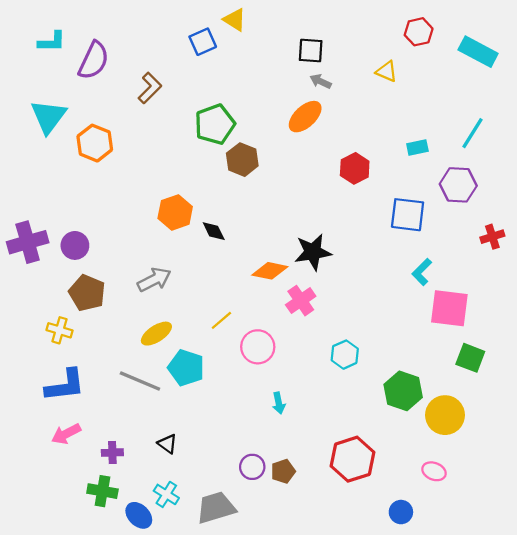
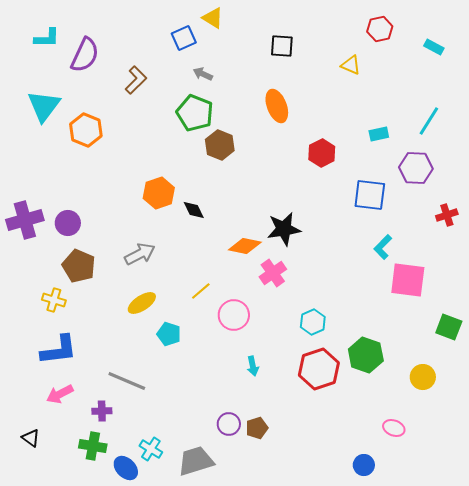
cyan rectangle: (478, 52) -> (434, 47), size x0.6
gray arrow: (321, 81) -> (203, 74), moved
orange ellipse: (305, 117) -> (277, 106), turned -68
green pentagon: (215, 124) -> (195, 113), turned -30
green square: (470, 358) -> (449, 327), moved
cyan pentagon: (186, 368) -> (169, 334), size x0.7
gray line: (140, 381) -> (127, 381), moved
yellow circle: (445, 415) -> (423, 377), moved, size x0.7
black triangle: (167, 444) -> (31, 438), moved
red hexagon: (352, 459) -> (319, 369), moved

